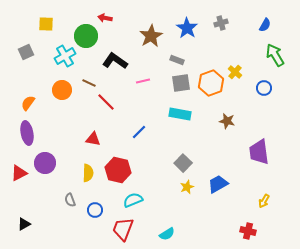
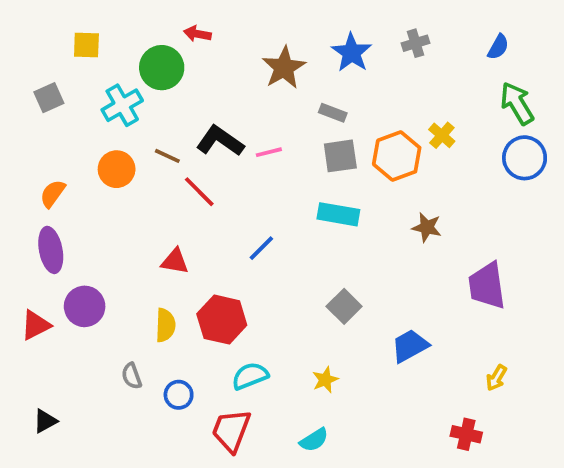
black L-shape: (115, 61) -> (220, 141), moved
blue circle: (264, 88) -> (525, 158), moved, size x1.5
yellow star: (187, 187) -> (325, 380), moved

